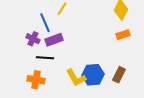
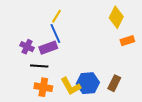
blue line: (45, 23) -> (55, 33), moved
orange rectangle: (123, 35) -> (127, 41), moved
orange cross: (36, 80) -> (43, 87), moved

